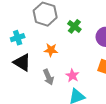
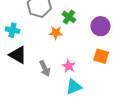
cyan cross: (18, 38) -> (13, 30), turned 32
orange star: (51, 50) -> (56, 33), moved

